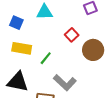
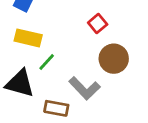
brown circle: (93, 50) -> (114, 59), moved
green line: (46, 58) -> (47, 62), moved

